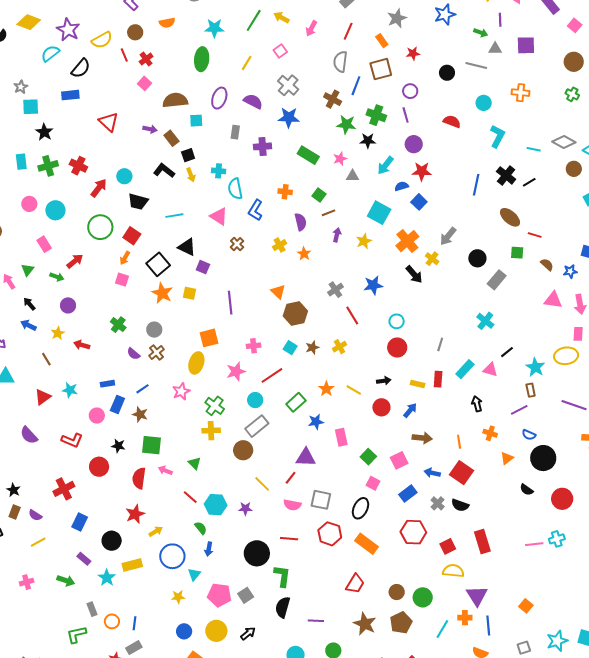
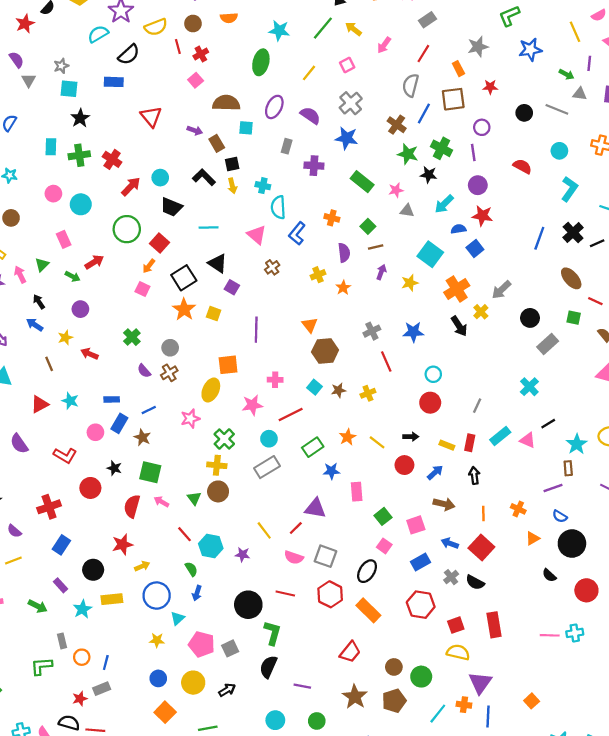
black arrow: (477, 404) -> (474, 475), moved
brown circle: (243, 450) -> (218, 491), moved

